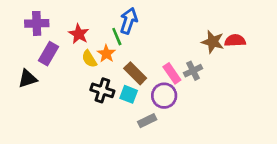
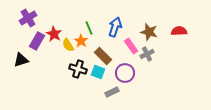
blue arrow: (129, 21) -> (115, 27), moved
purple cross: (37, 23) -> (28, 18), turned -30
red star: (79, 34) -> (54, 34), moved
brown star: (213, 42) -> (149, 32), moved
pink rectangle: (172, 73) -> (131, 46), moved

